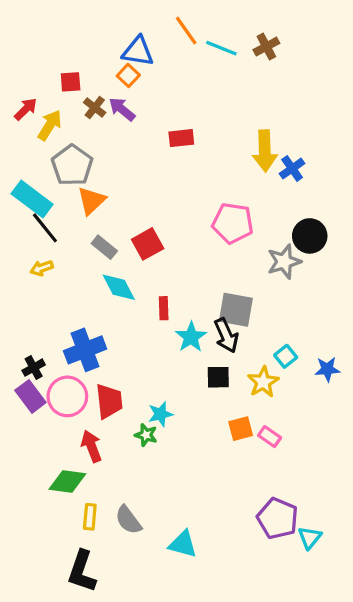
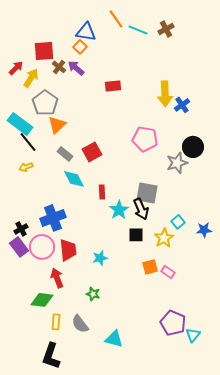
red square: (71, 82) -> (44, 51), size x1.5
green star: (146, 435) -> (93, 294), moved

